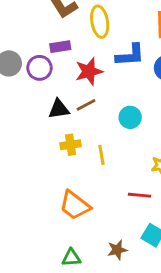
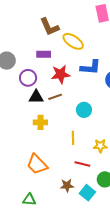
yellow ellipse: (100, 22) -> (73, 41), turned -55
purple circle: (39, 68) -> (28, 78), moved
yellow line: (101, 155) -> (73, 138), moved
brown star: (117, 250) -> (67, 186), moved

